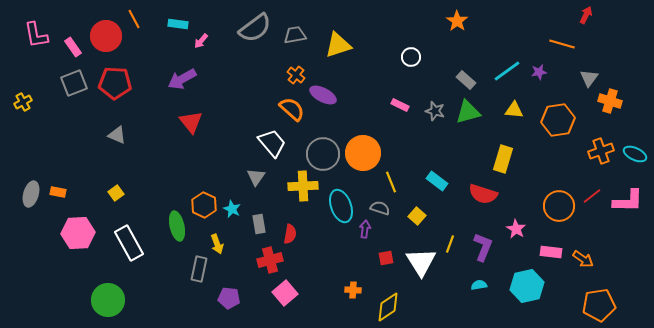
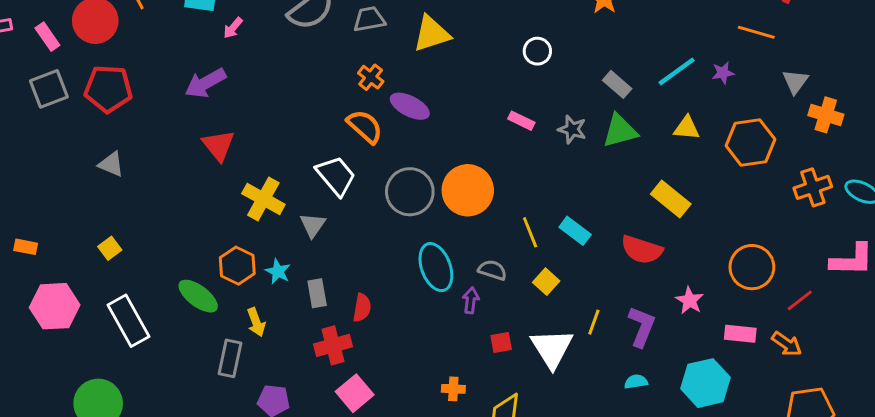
yellow rectangle: (503, 159) -> (671, 199), turned -68
yellow line: (391, 182) -> (530, 232), moved
yellow cross: (303, 186) -> (263, 199), moved, turned 32
red line: (592, 196) -> (800, 300), moved
green ellipse: (177, 226) -> (198, 296), turned -40

